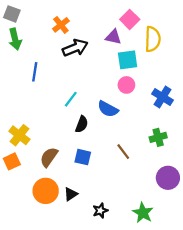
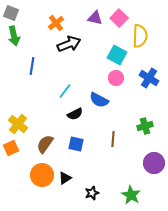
purple triangle: (113, 37) -> (95, 18), moved
cyan square: (128, 60) -> (117, 55), turned 36
blue cross: (162, 97) -> (149, 78), moved
black semicircle: (82, 124) -> (75, 114), turned 42
brown line: (123, 152) -> (113, 139), turned 42

